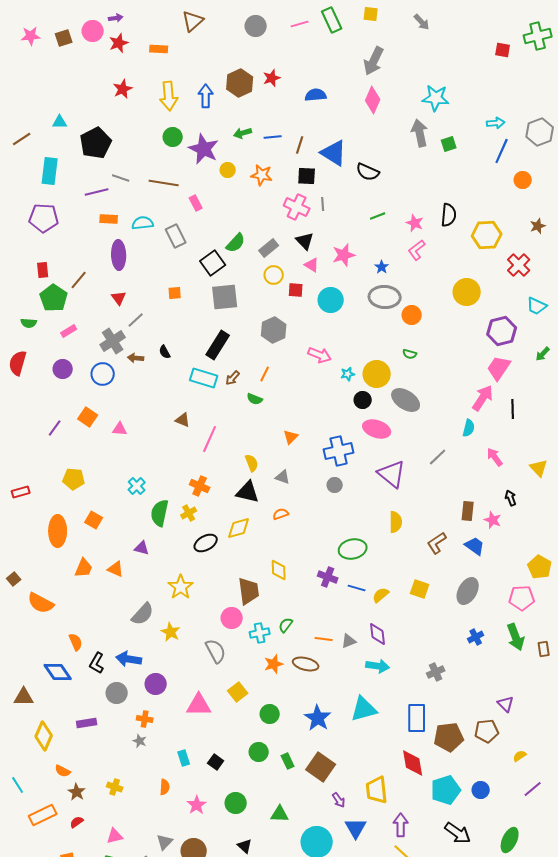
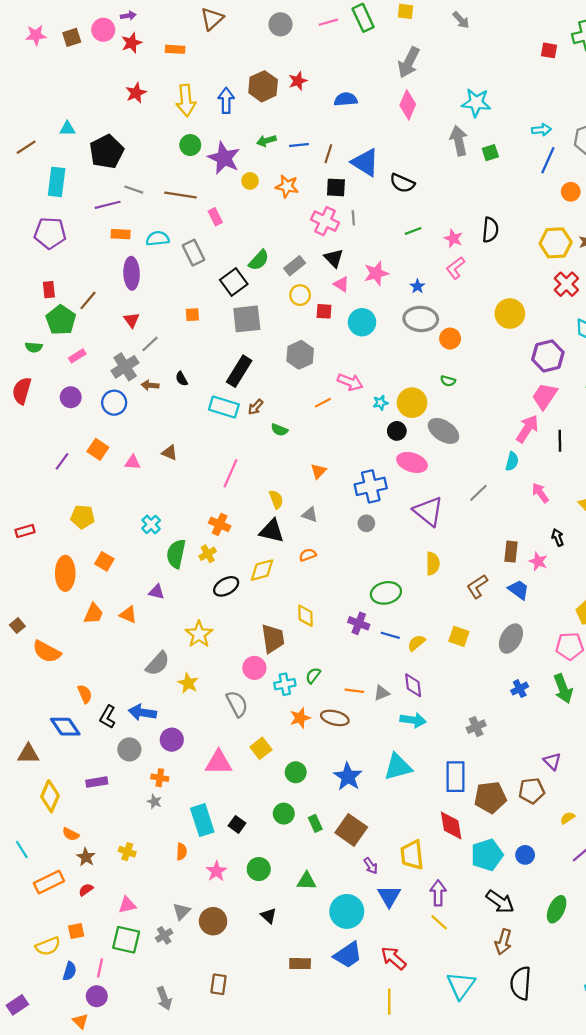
yellow hexagon: (487, 235) -> (556, 243), moved
orange line: (265, 374) -> (323, 403), moved, turned 35
brown triangle: (183, 420) -> (170, 453), moved
cyan rectangle: (184, 758) -> (202, 820), size x1.8

